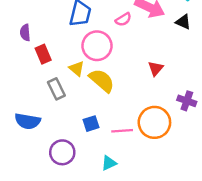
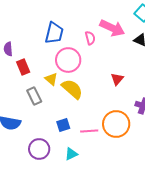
pink semicircle: (123, 19) -> (90, 38), turned -72
cyan triangle: (109, 163) -> (71, 154), moved

